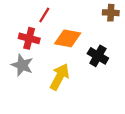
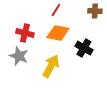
red line: (44, 15) -> (56, 10), moved

